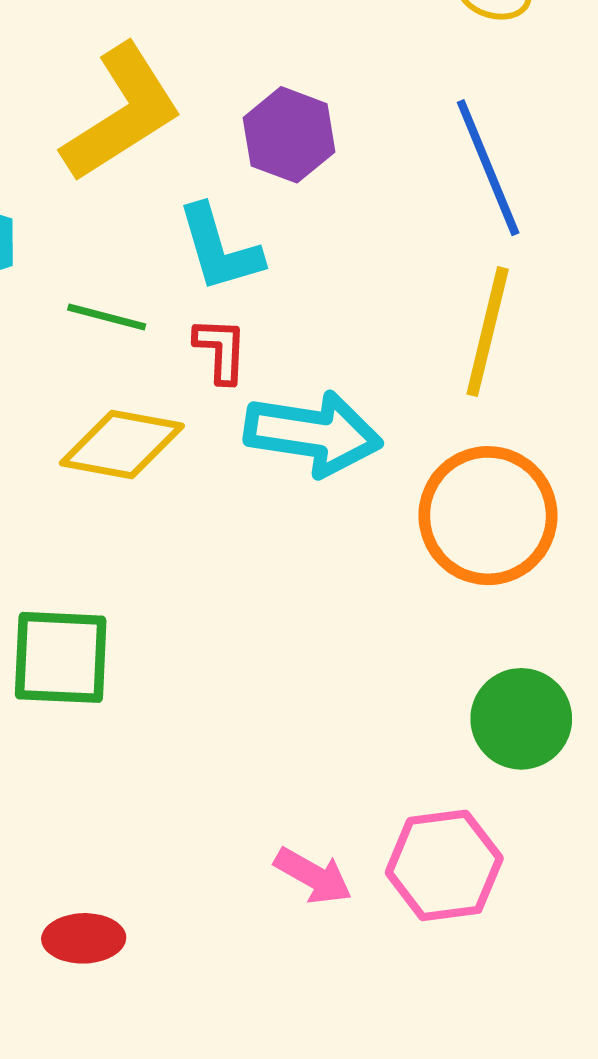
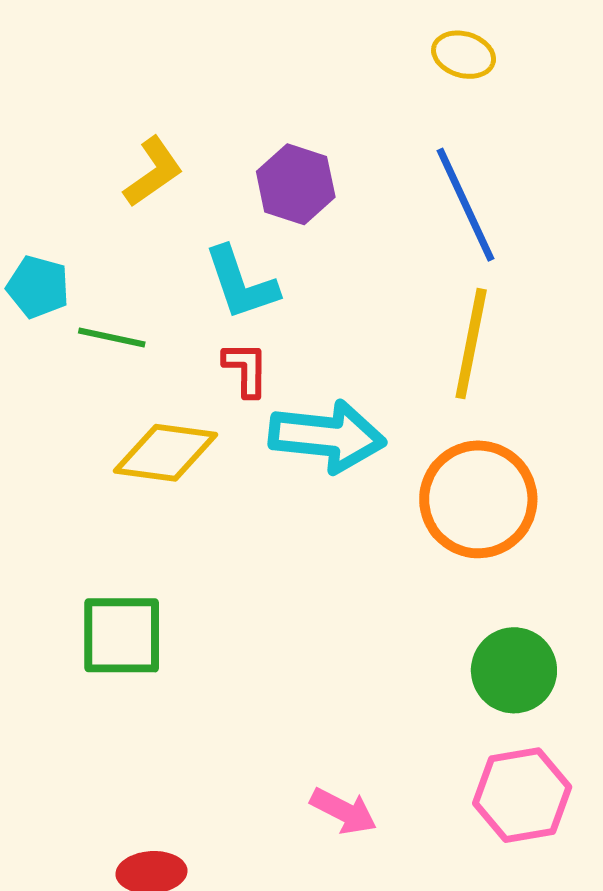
yellow L-shape: (122, 113) -> (153, 172), size x0.6
green line: (107, 317) -> (112, 337), moved
pink hexagon: (444, 865) -> (522, 795), moved

